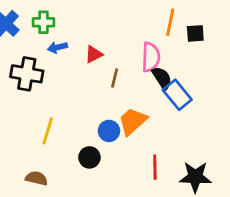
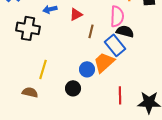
black semicircle: (162, 78) -> (125, 31), turned -42
blue rectangle: (177, 95) -> (115, 45), moved
brown semicircle: (37, 178) -> (30, 92), moved

